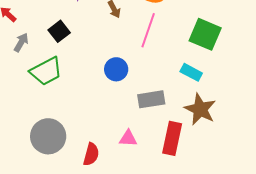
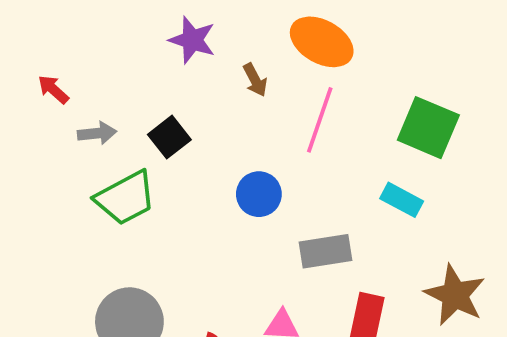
black square: (59, 31) -> (169, 137), moved
gray arrow: (21, 42) -> (97, 133), moved, turned 54
brown star: (200, 109) -> (455, 295), moved

